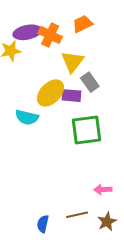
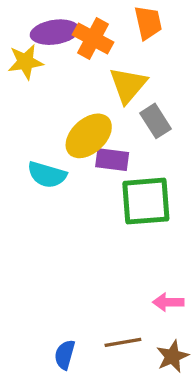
orange trapezoid: (82, 24) -> (148, 23), turned 100
purple rectangle: (71, 96) -> (112, 160), moved

